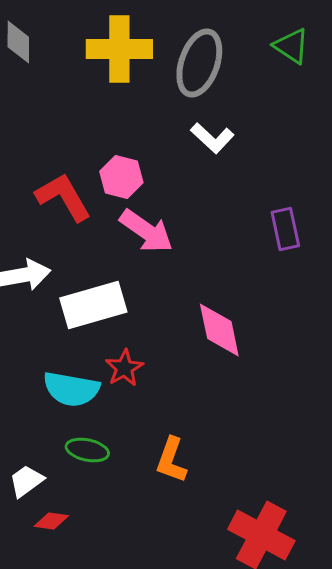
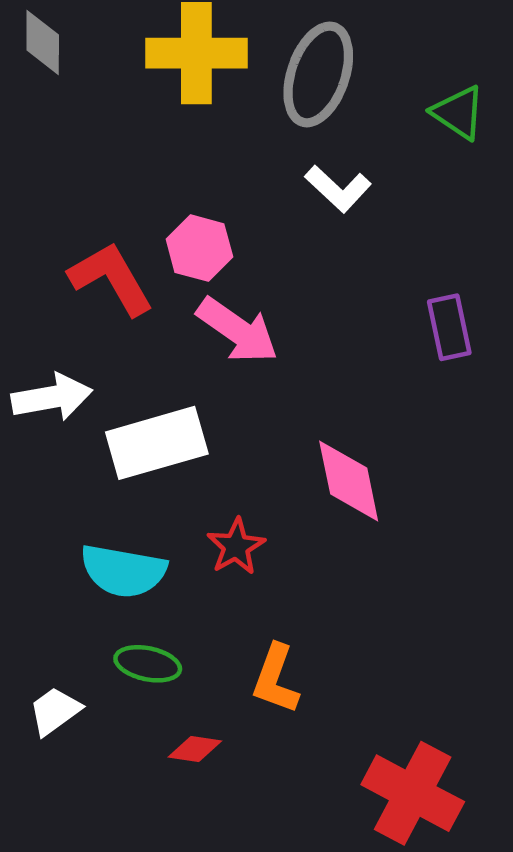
green triangle: (291, 46) -> (458, 113), moved
red star: (124, 368) -> (236, 547), moved
red diamond: (51, 521) -> (195, 749), moved

